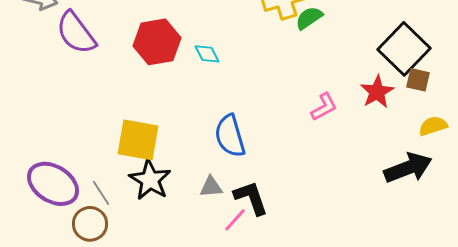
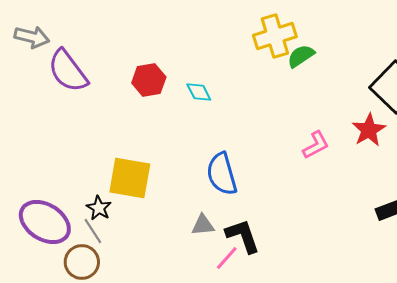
red hexagon: (157, 42) -> (149, 80), size x0.7
black star: (150, 180) -> (99, 208), moved, size x0.6

